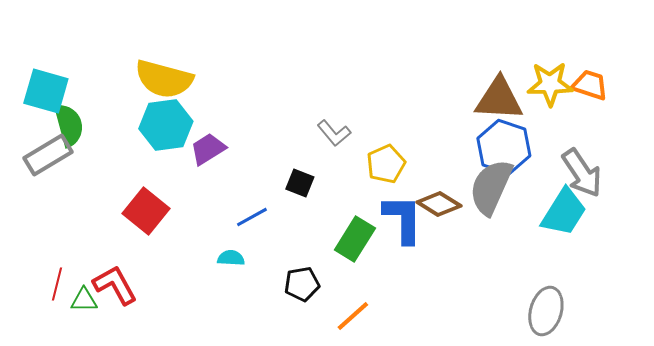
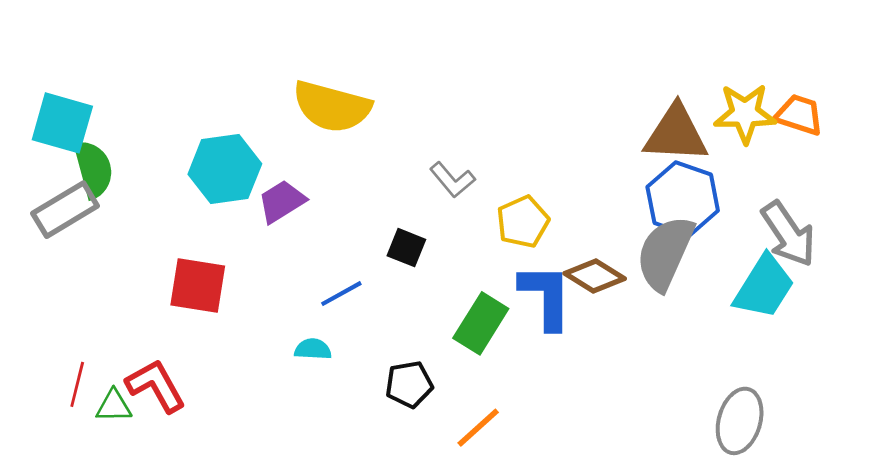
yellow semicircle: (164, 79) -> (332, 107), moved
red square: (146, 211) -> (198, 285), turned -30

